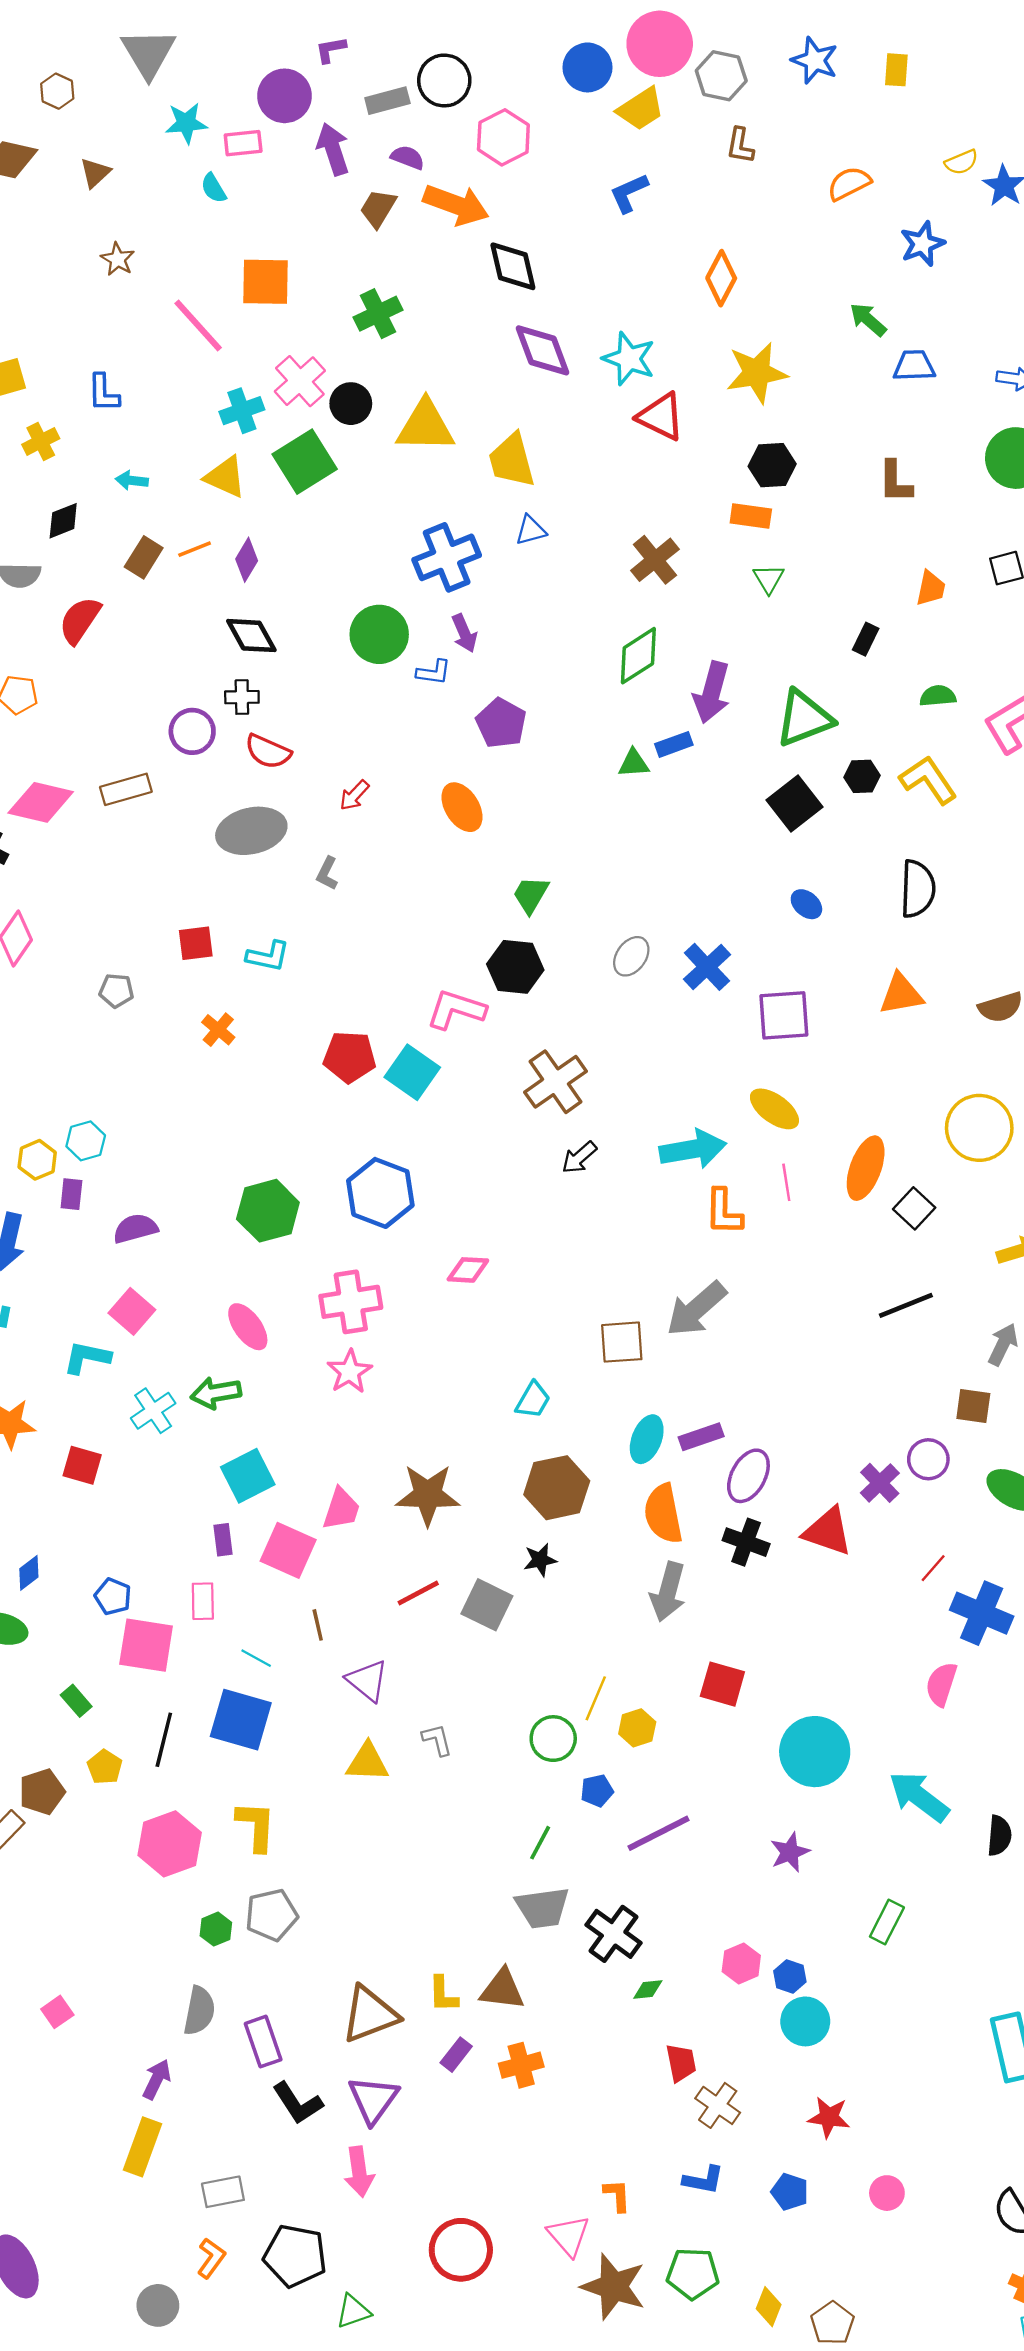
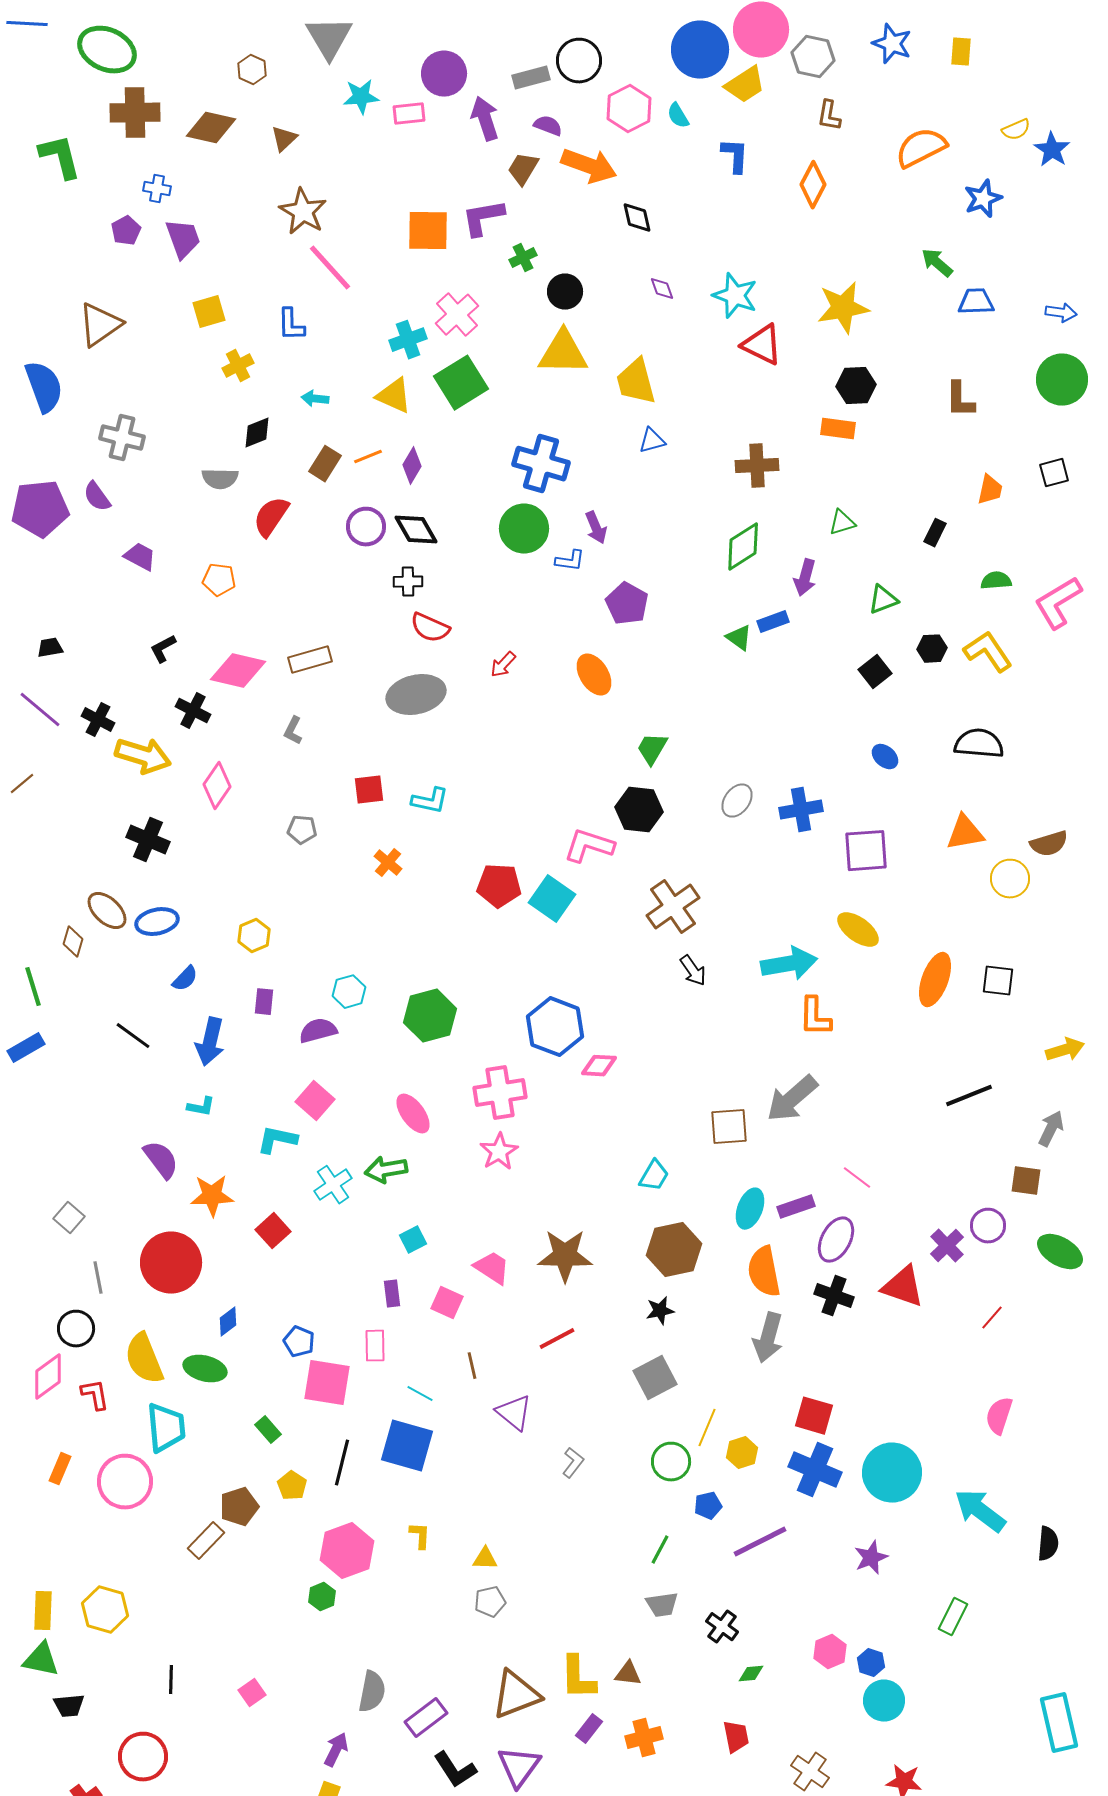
purple L-shape: (331, 50) -> (483, 218), moved, size x1.6
blue circle: (587, 67) -> (700, 50), size x1.4
orange semicircle: (849, 183) -> (921, 148), size x1.4
cyan semicircle: (213, 188) -> (678, 116), moved
blue L-shape: (629, 193) -> (735, 156), turned 117
brown star: (118, 259) -> (303, 212), size x1.6
black diamond: (513, 266) -> (637, 218), size x0.7
orange diamond: (721, 278) -> (813, 185), moved
green cross: (378, 314) -> (523, 258), size x0.7
pink line: (198, 325) -> (330, 268), moved
purple diamond: (543, 350) -> (662, 289), size x0.5
black circle: (351, 404) -> (565, 292), moved
blue cross: (447, 557) -> (541, 464), moved, turned 38
brown cross: (655, 560) -> (757, 466), turned 36
green triangle: (769, 579) -> (842, 523), moved, turned 44
purple arrow: (712, 692) -> (805, 578), size x0.7
green triangle: (804, 718) -> (883, 600), size x0.6
purple circle: (192, 731) -> (366, 527), moved
green triangle: (634, 763) -> (739, 638), turned 40
black square: (795, 804) -> (875, 672), size x0.7
gray L-shape: (327, 873) -> (293, 731), moved
black semicircle: (918, 889) -> (979, 744), turned -87
blue cross: (707, 967) -> (801, 810), turned 33
yellow circle: (979, 1128) -> (1010, 879), moved, size x0.7
cyan hexagon: (86, 1141) -> (349, 992), moved
black arrow: (579, 1157) -> (693, 971), turned -84
yellow hexagon: (37, 1160) -> (254, 936), moved
pink line: (786, 1182) -> (857, 1178), moved, turned -44
blue hexagon: (380, 1193) -> (555, 1027), moved
black square: (914, 1208) -> (998, 981), moved, turned -36
red square: (82, 1465) -> (273, 1231), turned 32
cyan square: (248, 1476) -> (413, 1240), size x0.6
pink trapezoid: (341, 1509) -> (492, 1268), turned -75
pink square: (288, 1550) -> (447, 1303), size x0.7
gray square: (487, 1605) -> (655, 1378), moved, turned 36
blue cross: (982, 1613) -> (815, 1470), moved
gray L-shape: (437, 1740) -> (573, 1463), turned 52
yellow triangle: (367, 1762) -> (485, 1559), moved, size x0.7
yellow L-shape: (256, 1826) -> (420, 1536), size x0.6
gray trapezoid: (543, 1908) -> (662, 1605), size x0.7
gray pentagon: (271, 1915) -> (490, 1602), moved, size x0.7
green hexagon: (216, 1929) -> (322, 1597), moved
black cross: (614, 1934) -> (722, 1627), size x0.7
brown triangle: (502, 1989) -> (628, 1674), size x0.7
yellow L-shape: (443, 1994) -> (578, 1678), size x1.4
purple rectangle: (263, 2042) -> (426, 1718), turned 72
red trapezoid: (681, 2063) -> (736, 1737), moved

